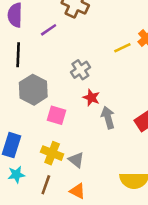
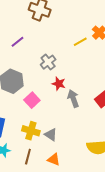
purple line: (49, 30) -> (17, 42), moved
pink square: (57, 115) -> (32, 100), turned 35

